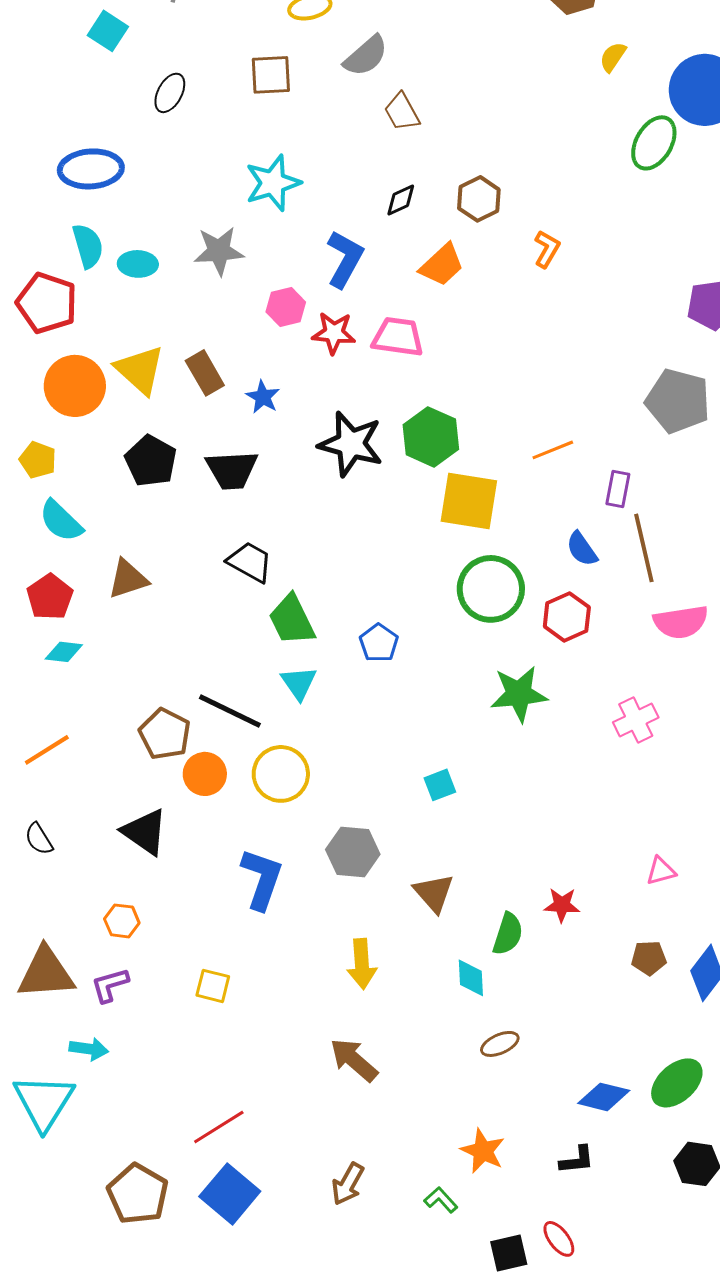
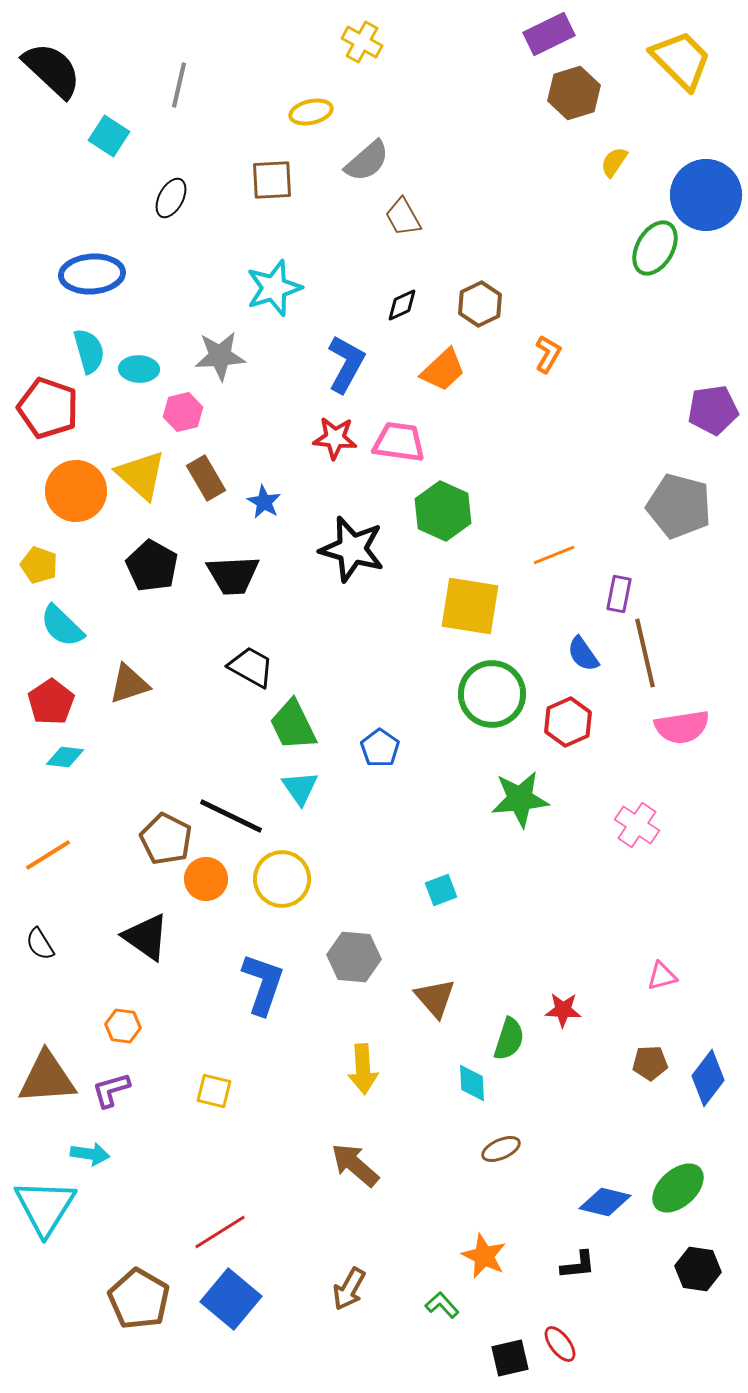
pink hexagon: (286, 307) -> (183, 412), moved
green hexagon: (431, 437) -> (443, 511), moved
pink cross: (636, 720) -> (637, 825), turned -30

